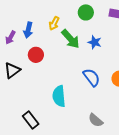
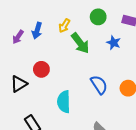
blue star: (95, 42) -> (114, 43), moved
red circle: (36, 55) -> (41, 69), moved
black triangle: (12, 70) -> (19, 84), moved

